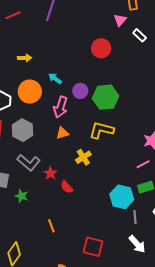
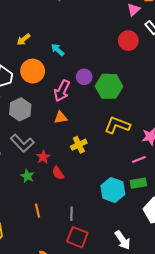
red circle: (101, 48) -> (128, 41), moved
yellow arrow: (25, 58) -> (23, 39), moved, turned 136
cyan arrow: (55, 79) -> (58, 50), moved
yellow L-shape: (101, 130) -> (117, 125), moved
green star: (22, 196) -> (27, 176), moved
gray line: (135, 217) -> (71, 214), moved

